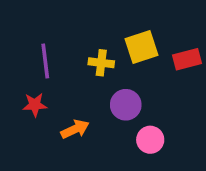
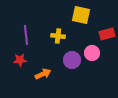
yellow square: (141, 47) -> (81, 15), moved, turned 30
pink circle: (150, 140) -> (92, 53), moved

